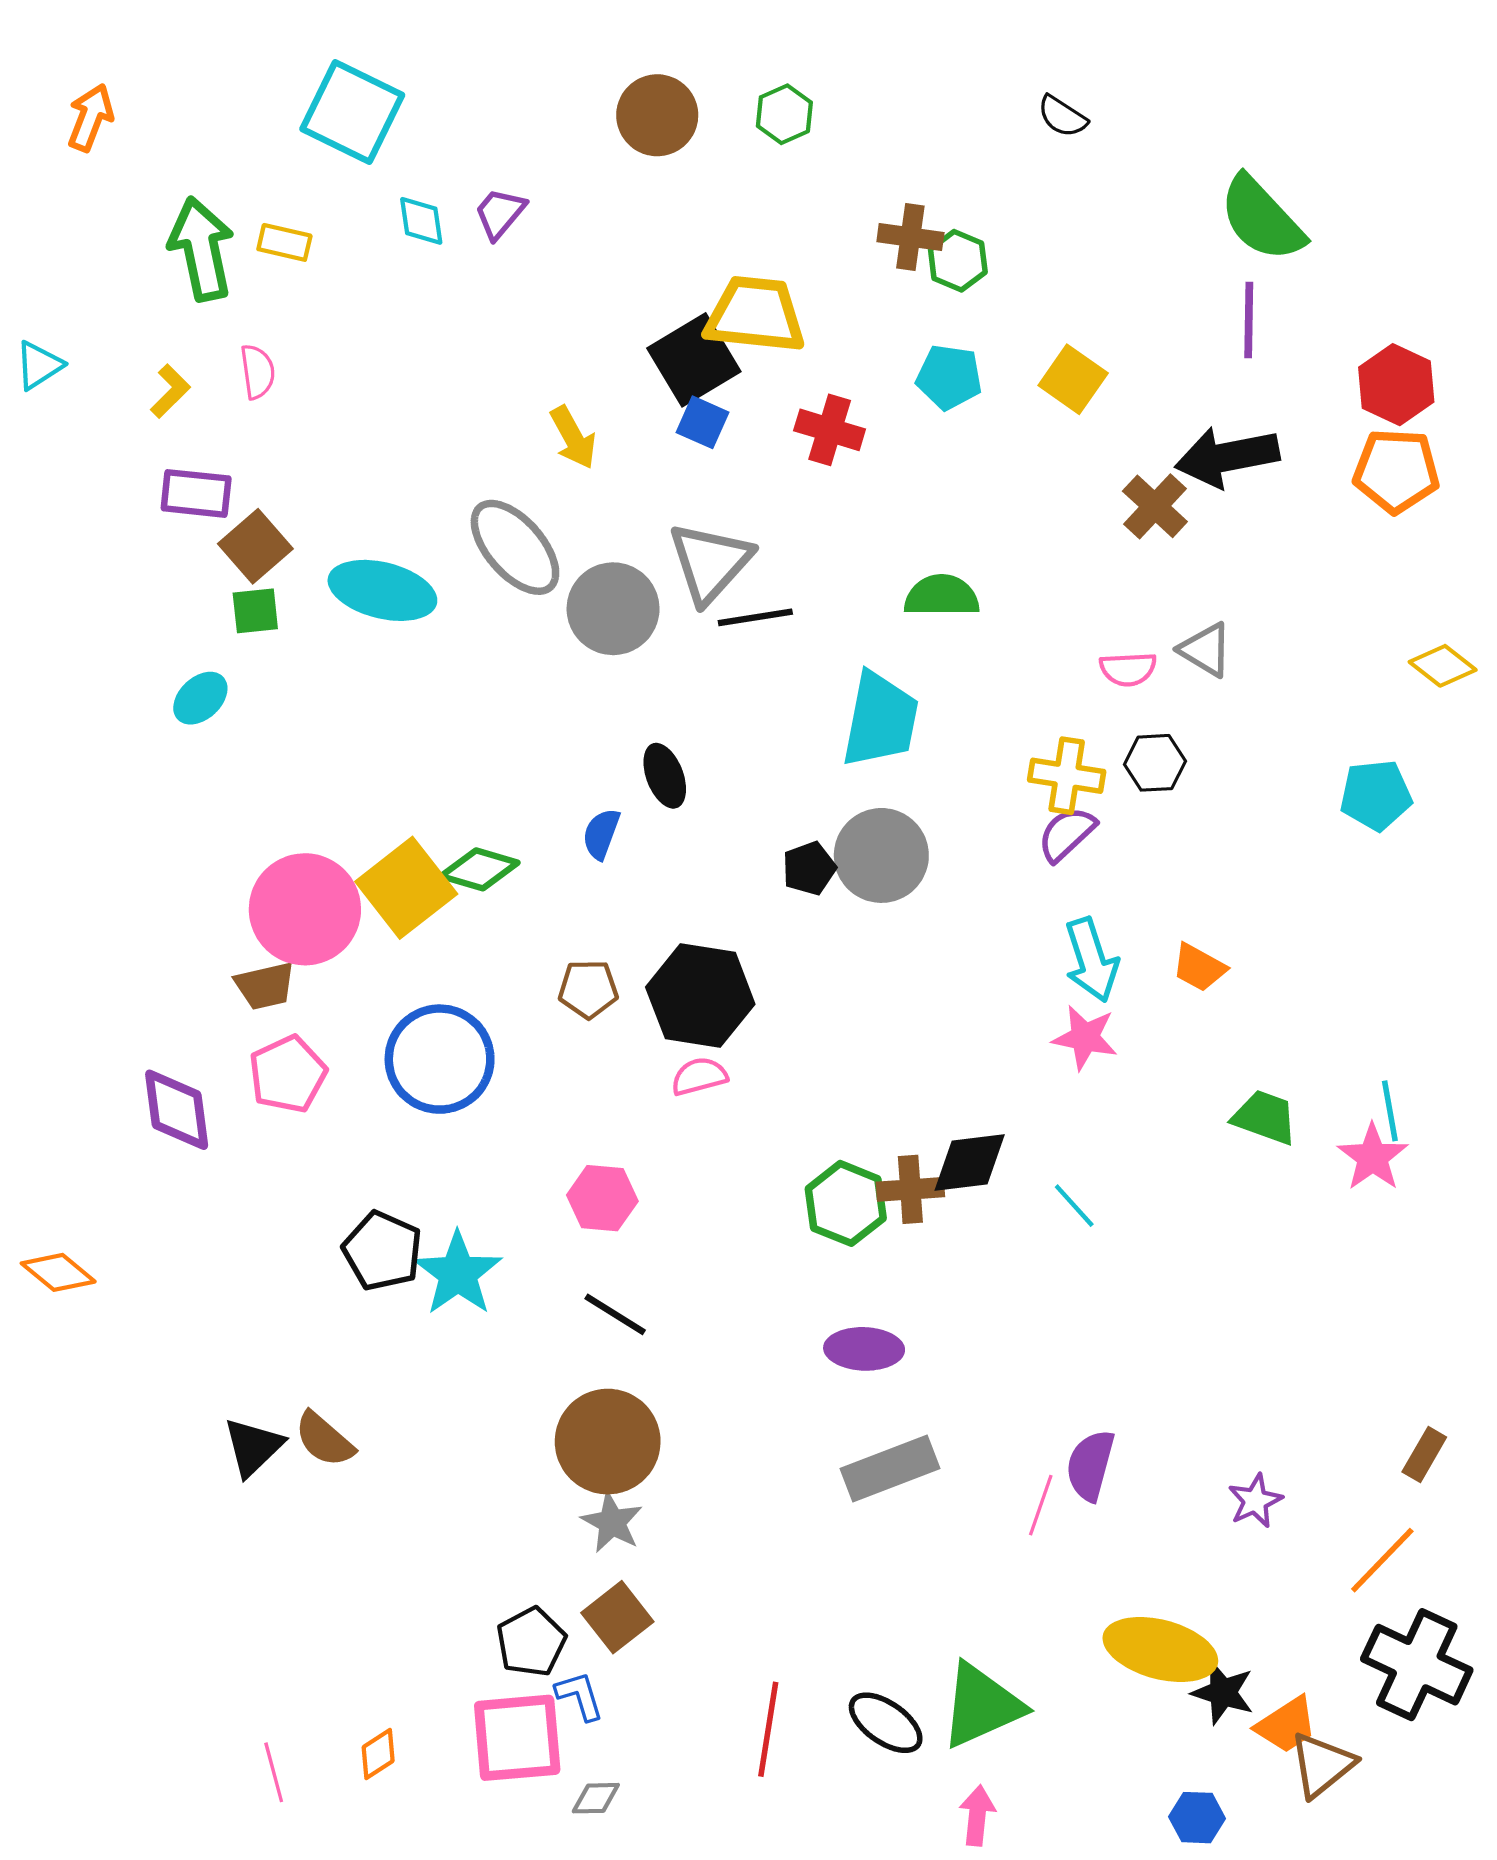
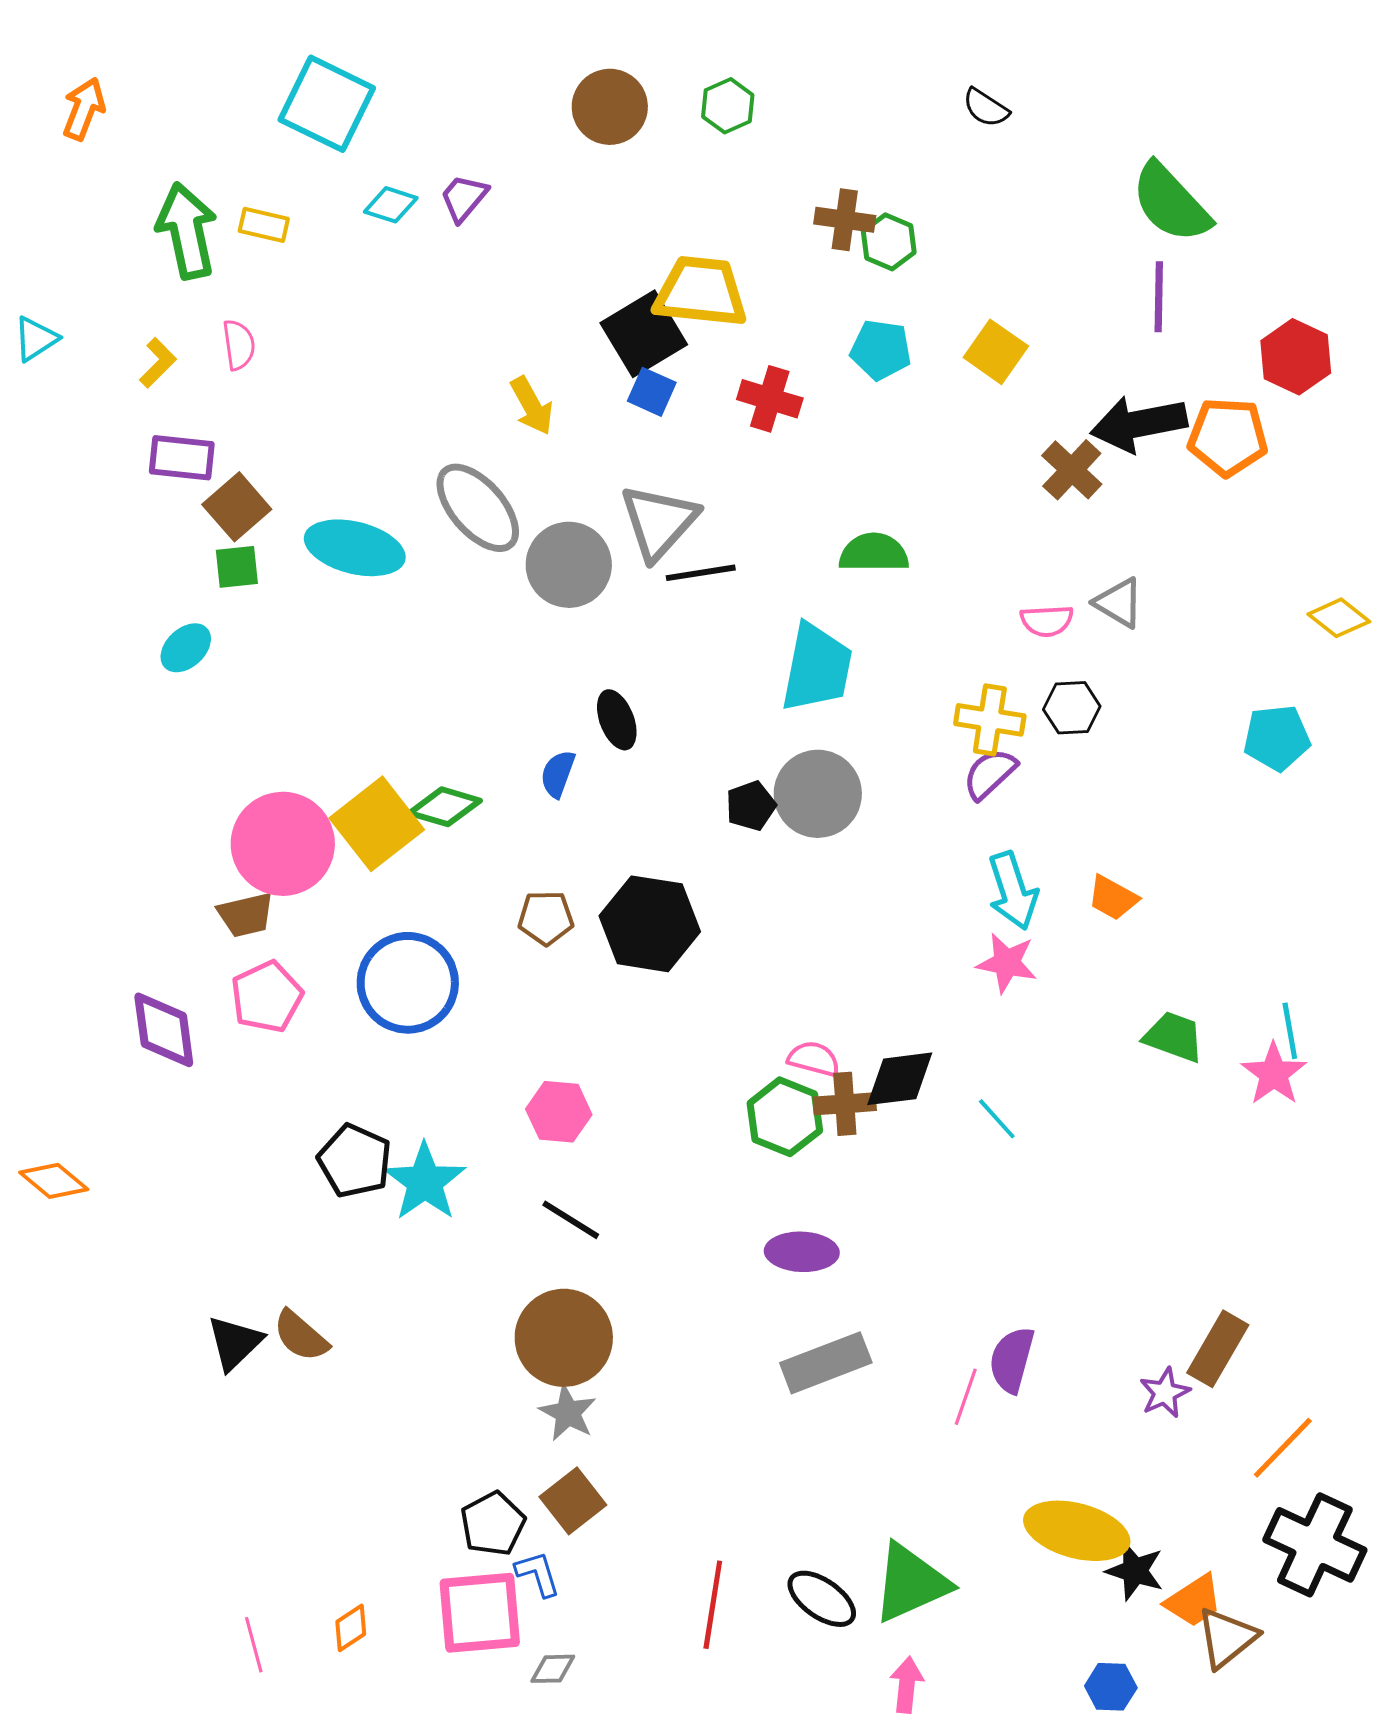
cyan diamond: (421, 221) -> (391, 205), turned -64
orange pentagon: (1396, 471) -> (1228, 437), moved
pink semicircle: (699, 1076) -> (814, 1059), moved, turned 30
brown rectangle: (1424, 1454) -> (1218, 1349), moved, size x1.5

